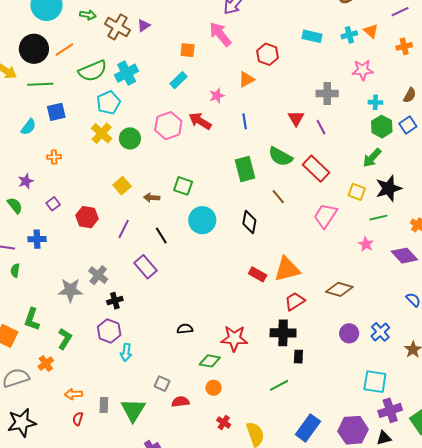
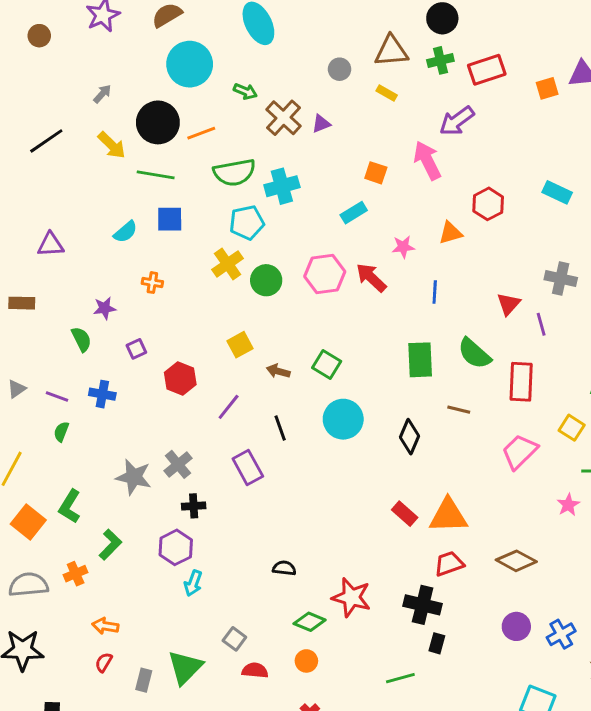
red rectangle: (316, 169) -> (521, 382), turned 36
brown line: (278, 197) -> (459, 410), turned -49
gray rectangle: (104, 405) -> (144, 680), moved

